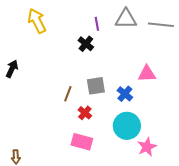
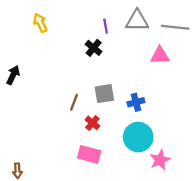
yellow arrow: (37, 21) -> (40, 23), size x0.7
pink triangle: (147, 74) -> (160, 55), moved
blue cross: (125, 94) -> (136, 102), turned 35

